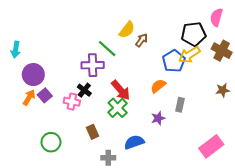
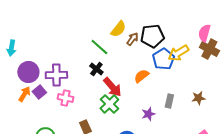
pink semicircle: (216, 17) -> (204, 33), moved
black pentagon: (194, 34) -> (152, 36), moved
purple cross: (93, 65) -> (56, 75), moved
orange semicircle: (158, 86) -> (141, 76), moved
black cross: (84, 90) -> (96, 69), moved
brown star: (223, 90) -> (198, 98), moved

